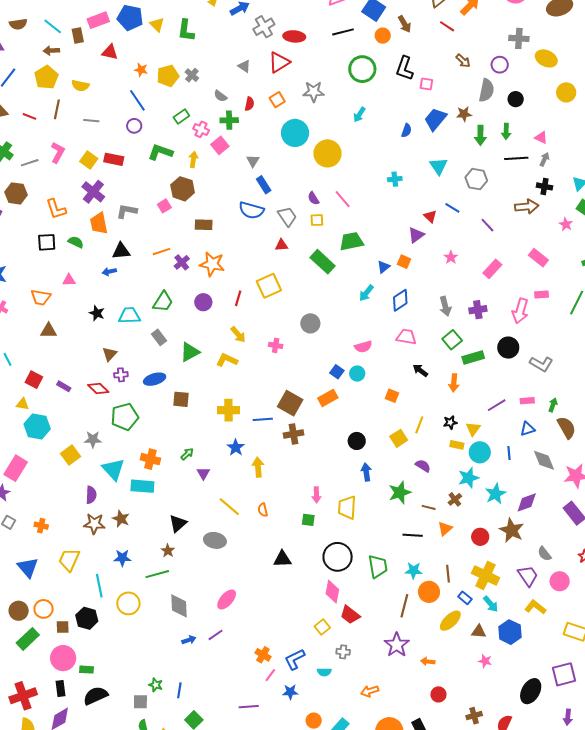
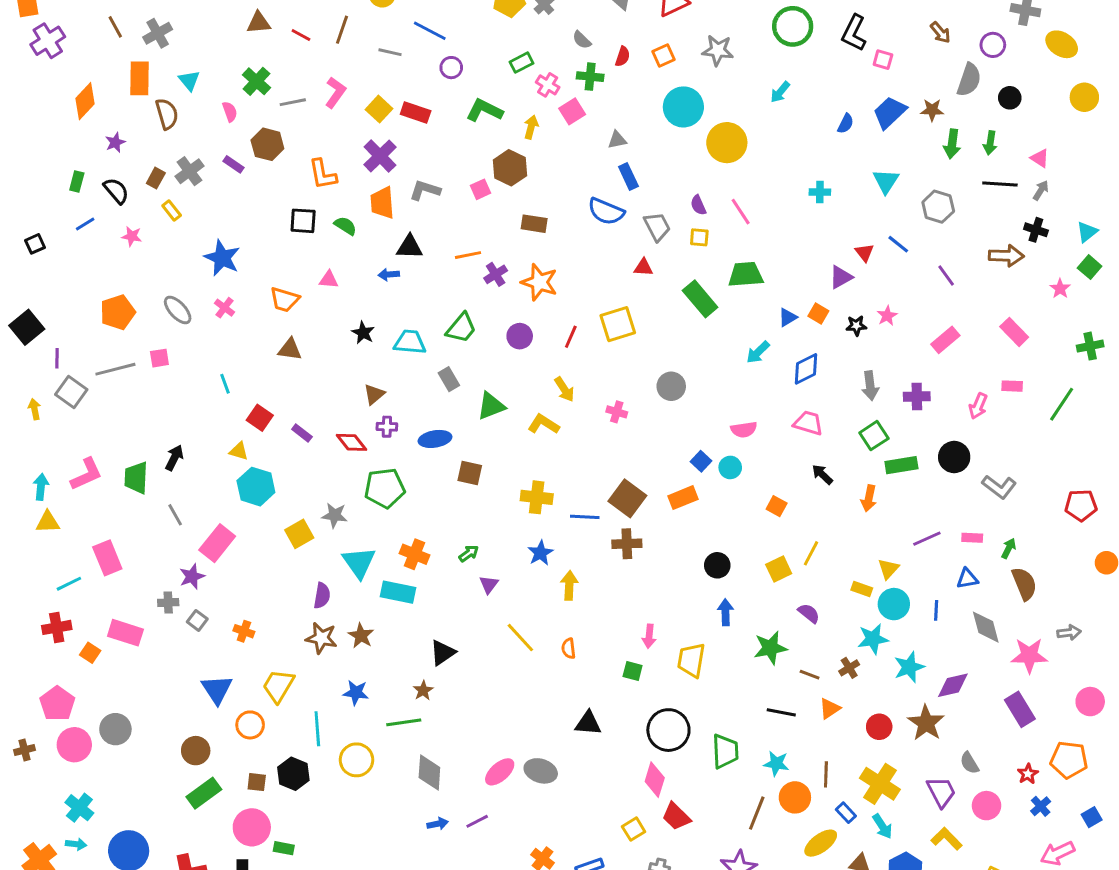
blue line: (137, 100) -> (430, 31), moved, turned -35
gray triangle: (253, 161) -> (617, 140), turned 40
pink arrow: (520, 311) -> (978, 406), size x0.7
black star: (450, 422) -> (856, 326), moved
gray ellipse: (215, 540) -> (541, 771), moved
orange circle: (44, 609) -> (250, 725), moved

